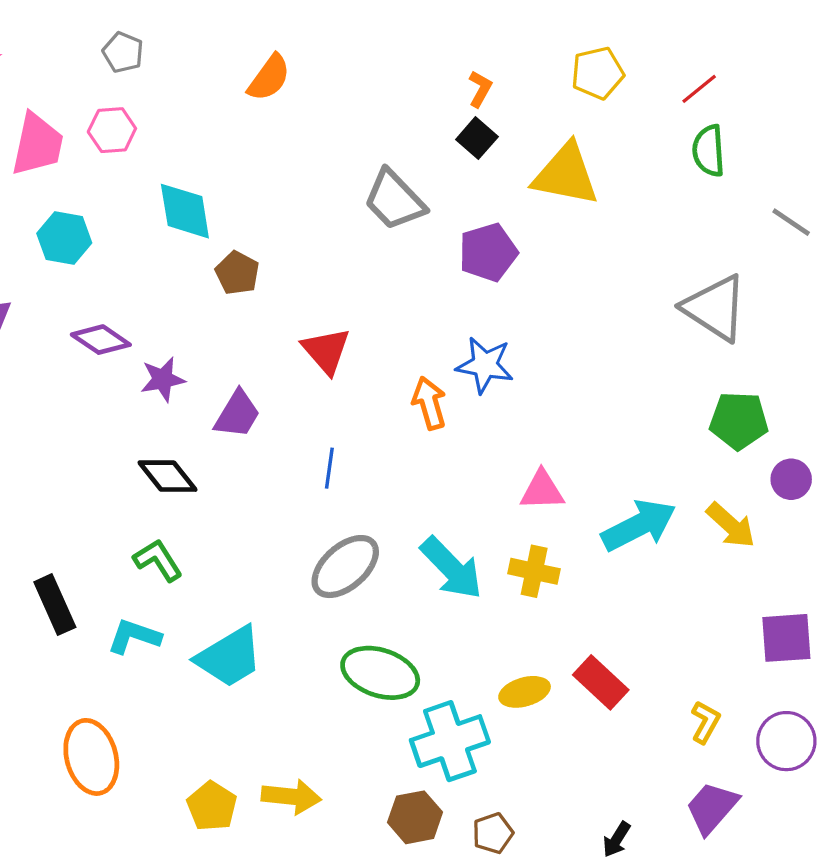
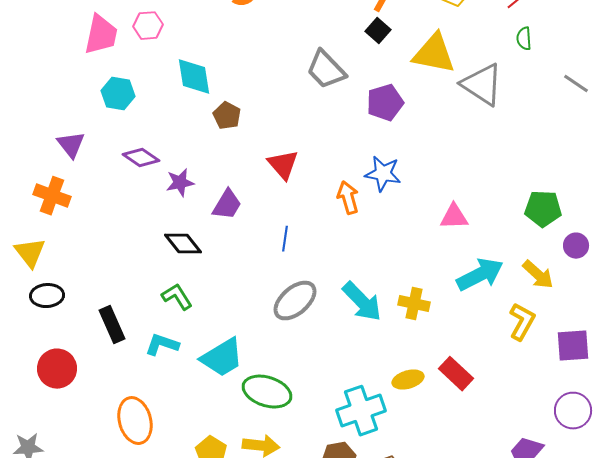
green semicircle: (709, 151) -> (524, 39), size x0.7
gray triangle: (715, 308) -> (482, 85), moved
pink triangle: (542, 490) -> (454, 217), moved
green ellipse: (380, 673) -> (267, 392), moved
yellow L-shape: (705, 722) -> (522, 322), moved, size x1.4

